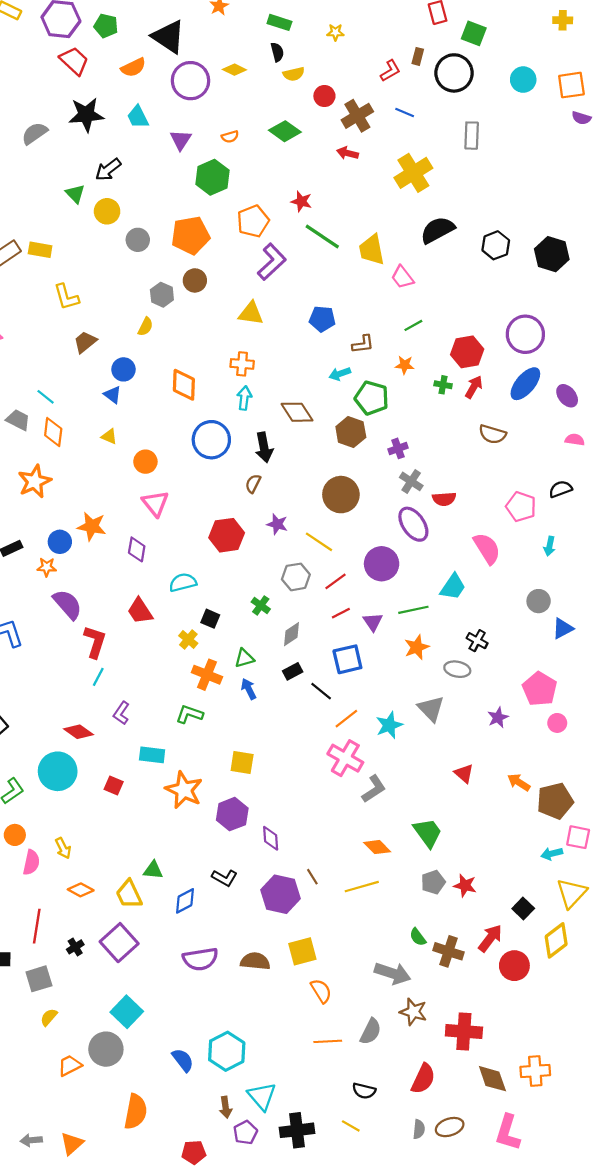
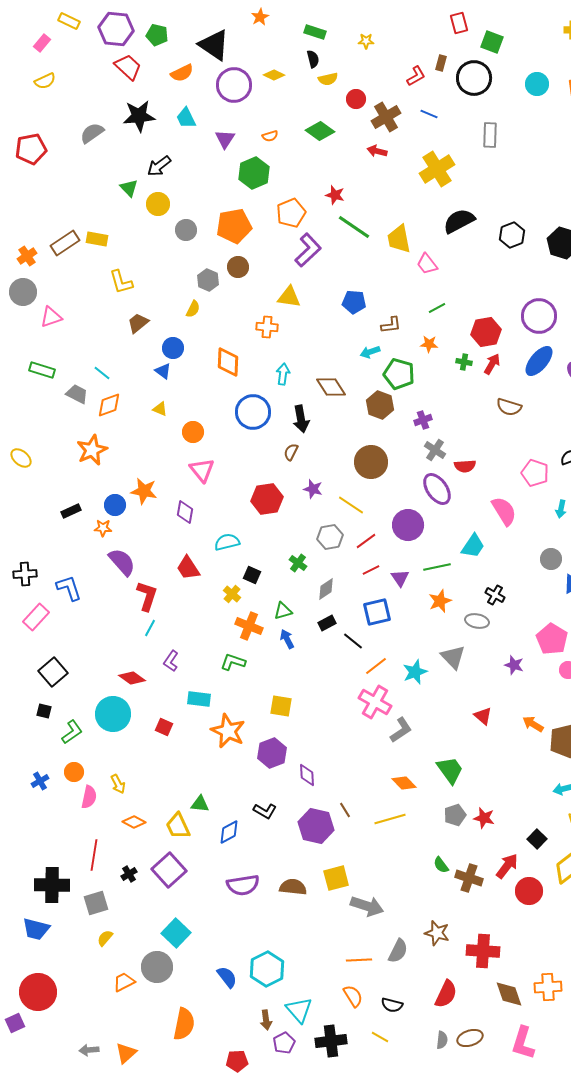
orange cross: (242, 364) -> (267, 327), moved
orange diamond: (53, 432) -> (109, 405), turned 64
purple star: (498, 717) -> (514, 665), turned -30
gray arrow: (393, 973) -> (367, 906), moved
orange semicircle: (321, 991) -> (353, 996), moved

